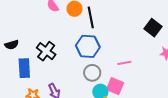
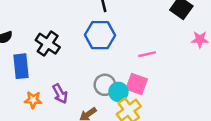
gray circle: (92, 73) -> (105, 85), moved

